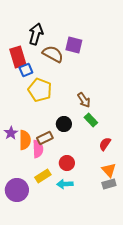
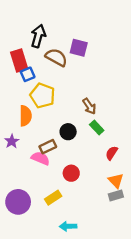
orange semicircle: (25, 140) -> (26, 116), moved
pink semicircle: (38, 149) -> (40, 158), turned -66
yellow rectangle: (43, 176) -> (53, 198), moved
cyan arrow: (65, 184) -> (68, 226), moved

